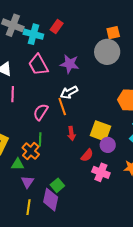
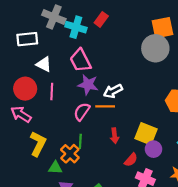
orange square: (113, 33) -> (162, 28), size x1.5
purple star: (70, 64) -> (88, 85), moved
orange line: (62, 107) -> (105, 106), turned -72

